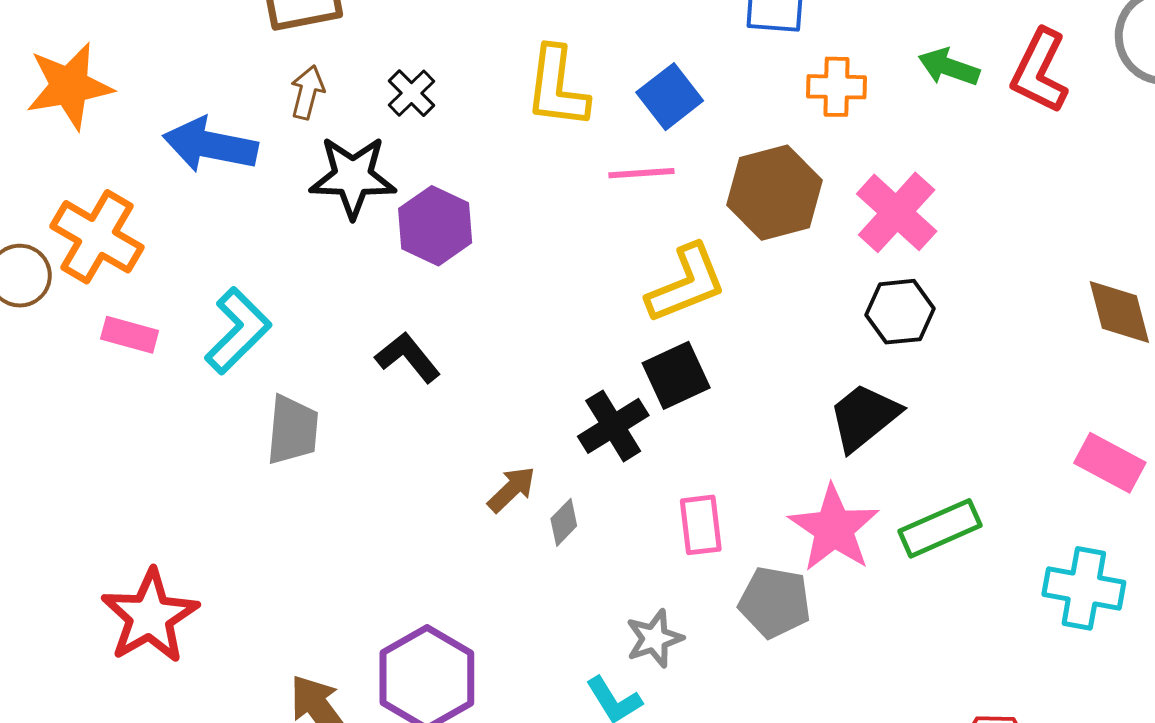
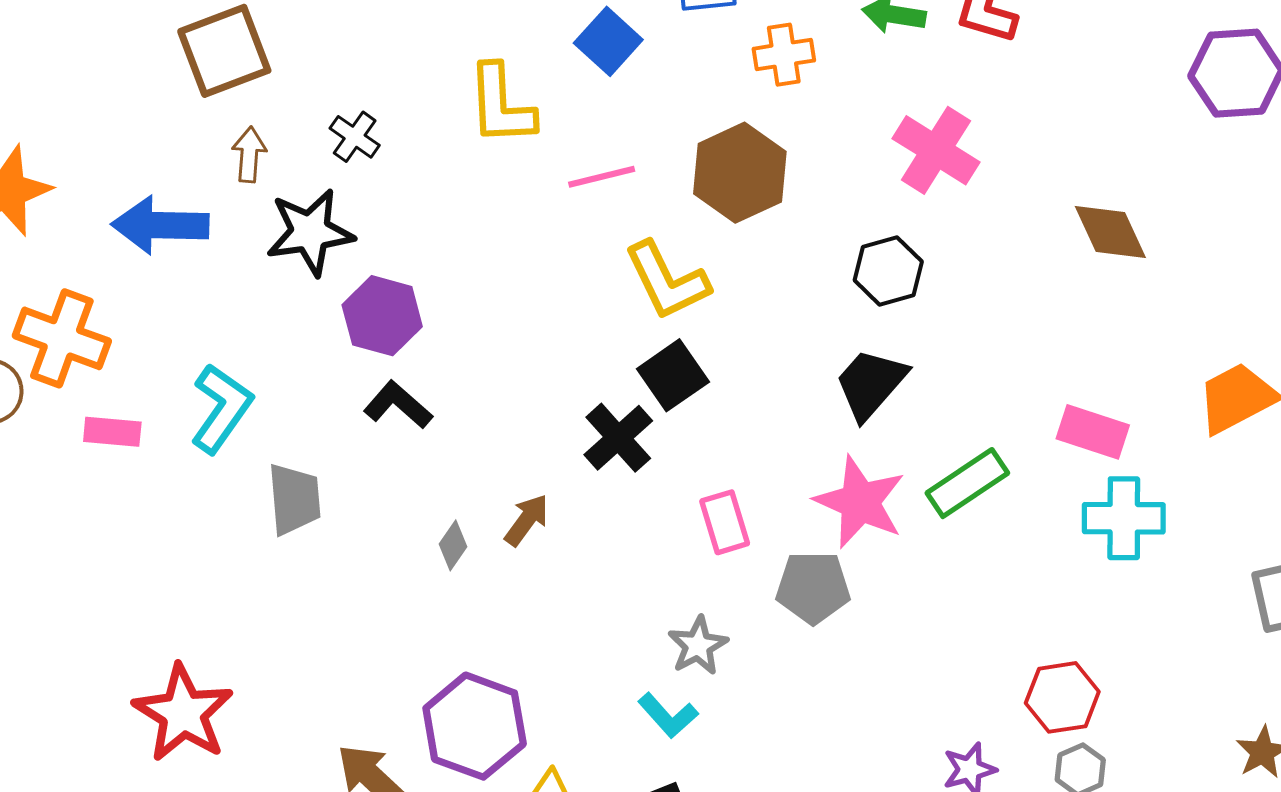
blue square: (670, 97) -> (608, 41), moved
pink cross: (897, 212) -> (936, 150), moved
purple hexagon: (435, 226) -> (382, 316), moved
yellow L-shape: (686, 284) -> (667, 281), turned 96
pink rectangle: (1110, 463) -> (1093, 432), moved
gray diamond: (564, 522) -> (453, 545), moved

